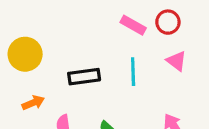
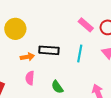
orange arrow: (33, 103) -> (27, 57), moved

